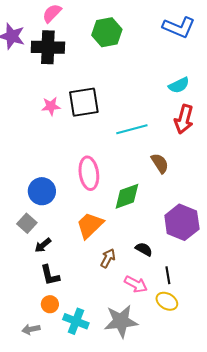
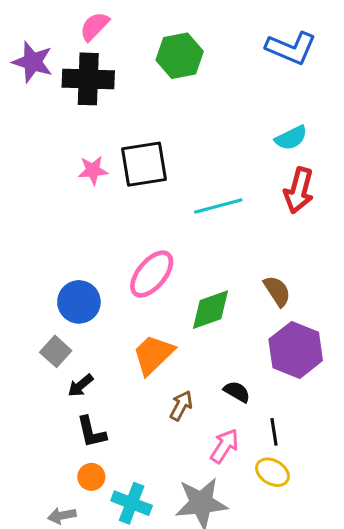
brown semicircle: (160, 163) -> (277, 291), moved
pink ellipse: (89, 173) -> (152, 274), turned 48
pink arrow: (136, 284) -> (224, 446), turned -85

